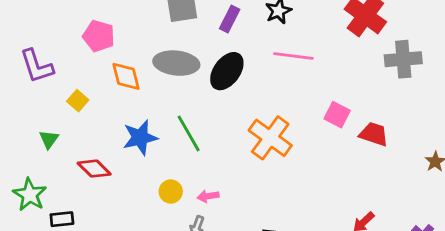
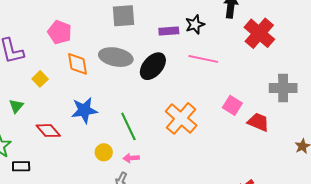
purple rectangle: (230, 19) -> (169, 31), moved, turned 54
gray cross: (403, 59) -> (283, 88), moved
green line: (189, 133) -> (128, 126), moved

